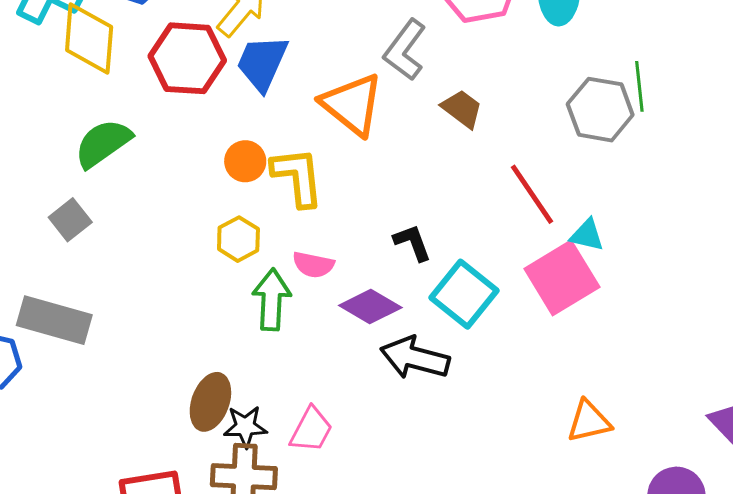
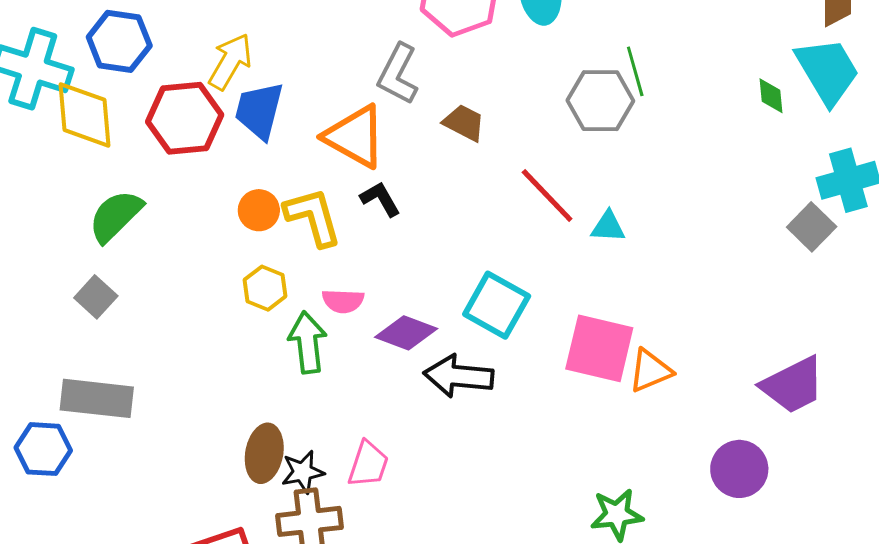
black L-shape: (412, 243) -> (380, 199), moved
pink square: (562, 278) -> (599, 348), moved, turned -36
orange triangle: (589, 421) -> (650, 371), moved

